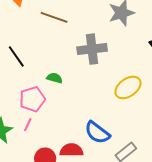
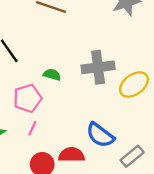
gray cross: (92, 49) -> (98, 67), moved
pink line: (28, 125) -> (32, 128), moved

